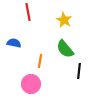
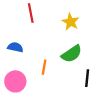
green semicircle: (65, 49) -> (72, 54), turned -84
pink circle: (31, 84) -> (15, 81), moved

